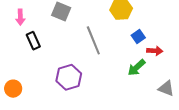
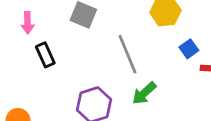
green arrow: (136, 68) -> (144, 93), moved

